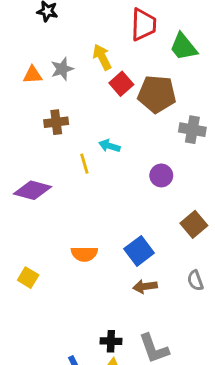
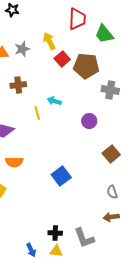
blue square: (139, 251) -> (61, 176), moved
orange semicircle: (84, 254) -> (14, 162), moved
brown arrow: (145, 286) -> (111, 217), moved

